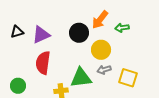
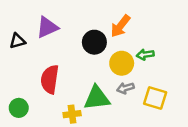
green arrow: (122, 28) -> (145, 55), moved
purple triangle: (41, 35) -> (47, 27), moved

